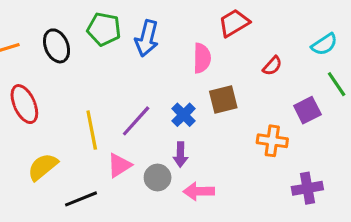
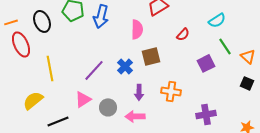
red ellipse: (24, 104) -> (21, 44), moved
yellow line: (92, 130) -> (50, 68), moved
orange cross: (272, 141) -> (171, 91), moved
purple arrow: (180, 155) -> (139, 92), moved

